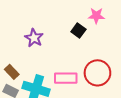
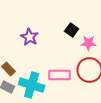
pink star: (96, 16) -> (89, 43), moved

